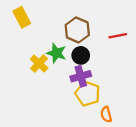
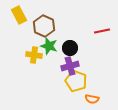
brown hexagon: (77, 30) -> (44, 26), moved
yellow cross: (39, 64) -> (34, 55), turned -35
orange semicircle: (106, 114) -> (92, 99), turned -64

